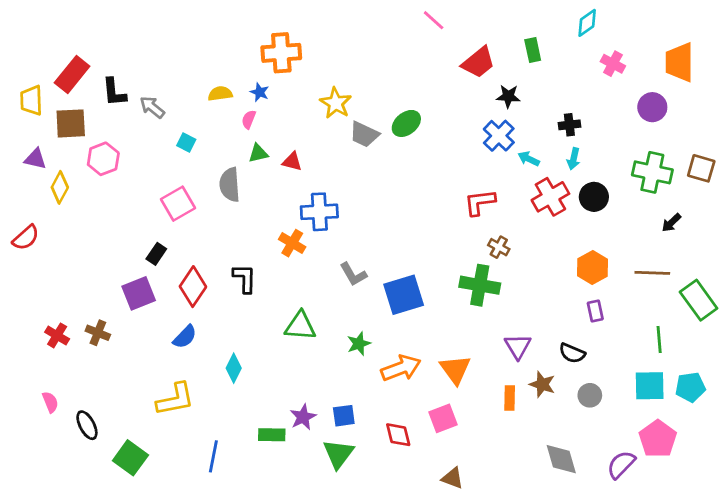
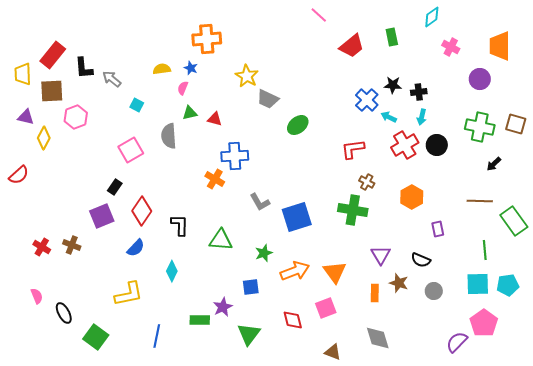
black star: (508, 96) -> (393, 85), moved
green ellipse: (406, 123) -> (298, 125), moved
orange hexagon: (593, 268) -> (412, 197), moved
black L-shape: (245, 278) -> (180, 225), moved
blue square: (344, 416) -> (251, 287), moved
gray diamond: (561, 459) -> (378, 338), moved

